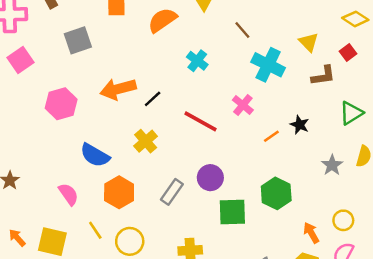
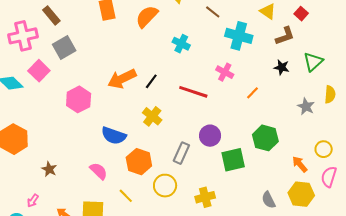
gray square: (78, 40) -> (64, 47), moved
black star: (300, 125) -> (282, 67), moved
yellow circle: (130, 241) -> (165, 186), moved

